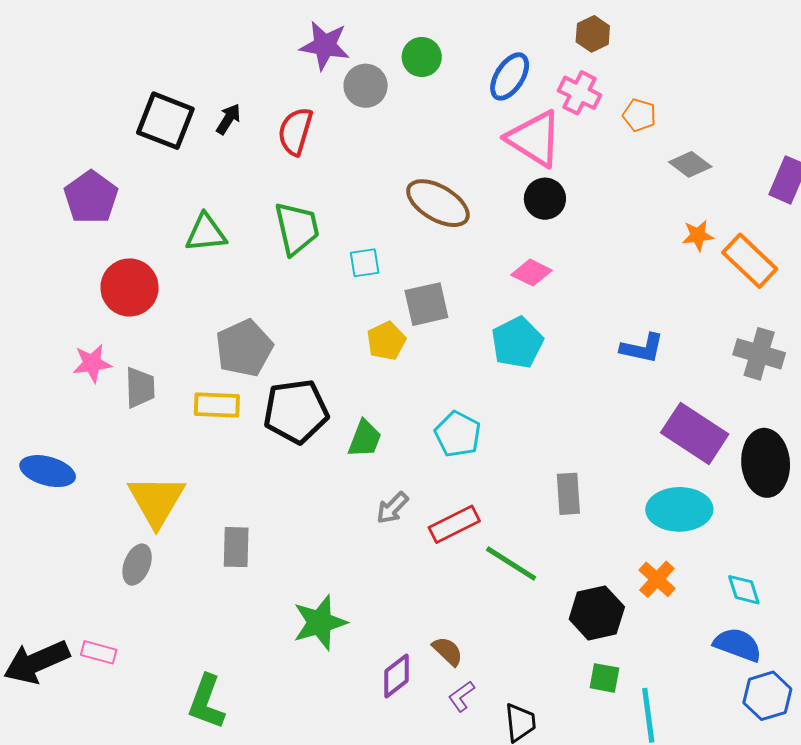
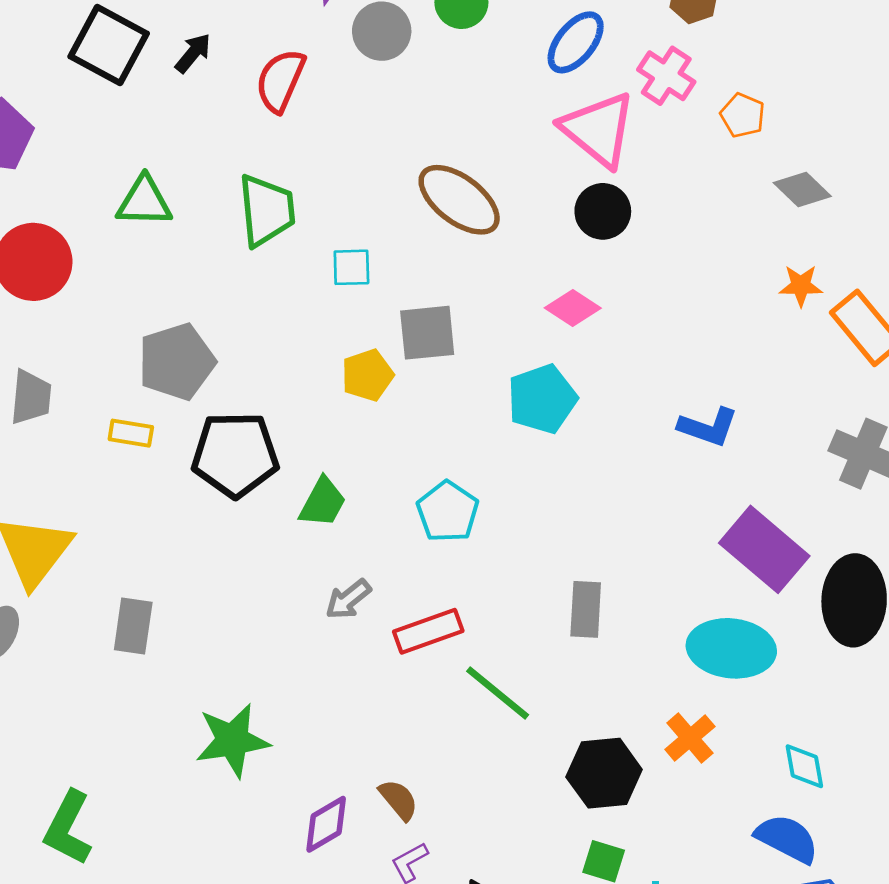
yellow rectangle: (217, 405) -> (131, 433), size x0.7

